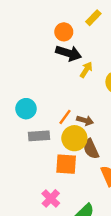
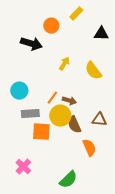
black arrow: (69, 53) -> (31, 44), moved
yellow arrow: (86, 70) -> (64, 64), moved
orange square: (66, 164) -> (41, 132), moved
pink cross: (51, 198) -> (23, 167), moved

